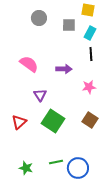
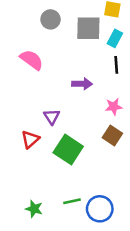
gray square: (69, 25) -> (88, 28), size x1.5
pink semicircle: (29, 64) -> (32, 60), moved
brown square: (90, 120) -> (112, 136), moved
red triangle: (19, 122) -> (30, 139), moved

